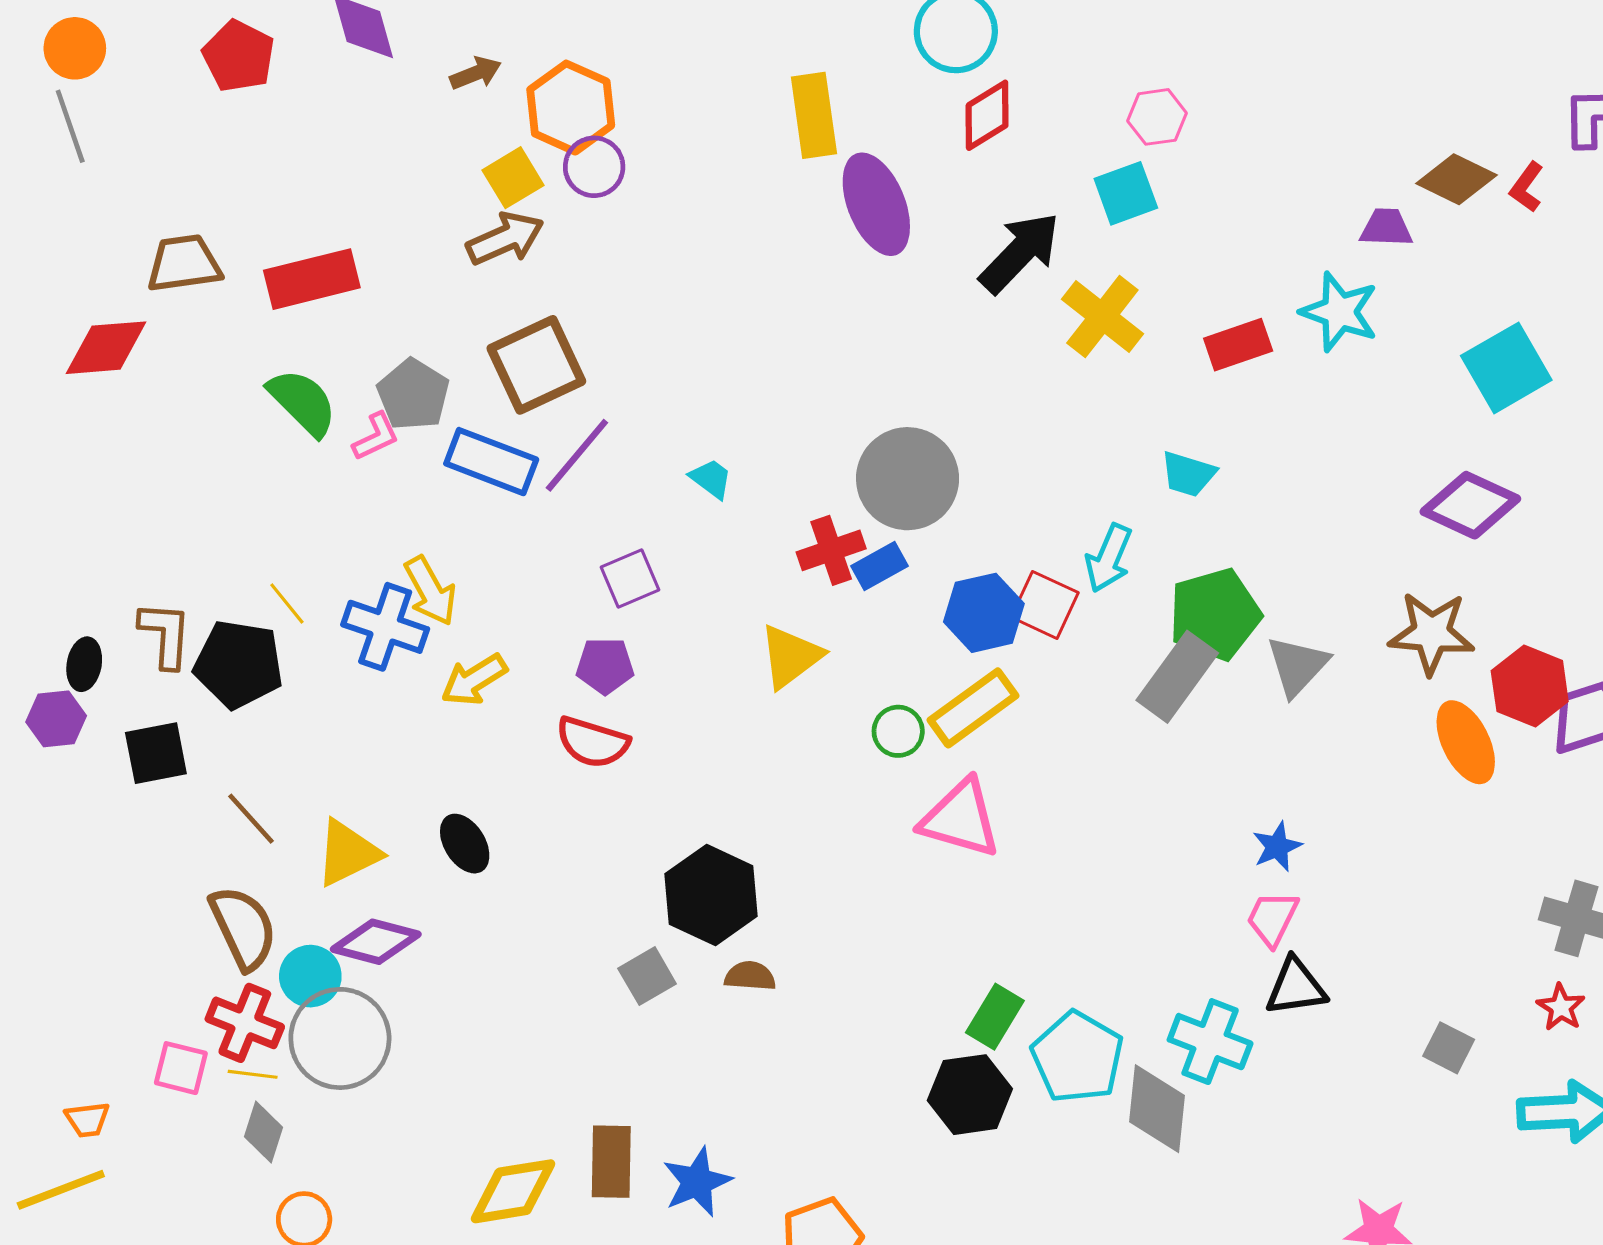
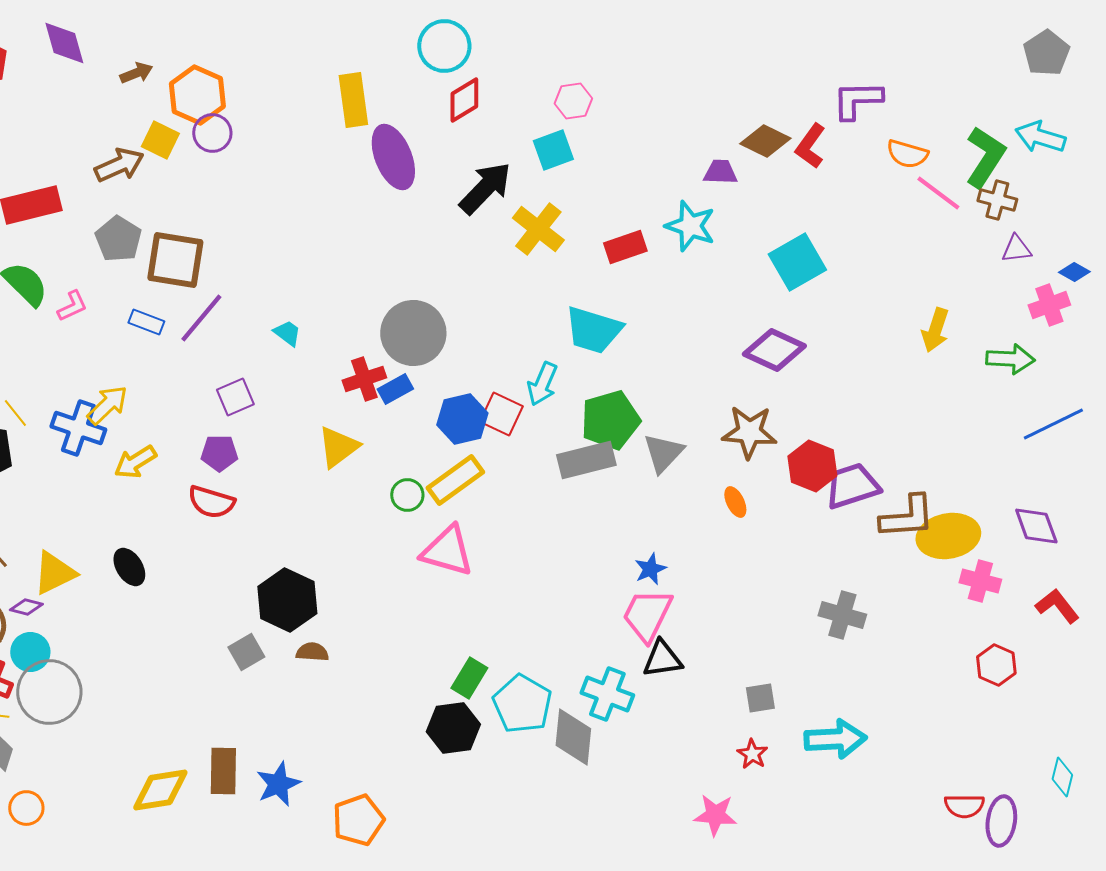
yellow square: (513, 178) -> (160, 140), turned -33
red L-shape: (1527, 187) -> (810, 146), size x1.4
brown arrow: (505, 239) -> (119, 165), moved
brown square: (536, 365) -> (175, 260), turned 34
gray pentagon: (413, 394) -> (118, 239), moved
blue rectangle: (491, 462) -> (146, 322), size x0.6
cyan trapezoid: (1188, 474) -> (593, 330), size x1.6
yellow arrow: (430, 591) -> (107, 405), turned -105
gray rectangle: (1177, 677) -> (586, 460), turned 40
orange ellipse: (1466, 742) -> (735, 502), moved, size x0.6
pink trapezoid: (1272, 918) -> (647, 615), size x1.5
purple diamond: (376, 942) -> (26, 607), moved, size x0.6
red star: (1561, 1007) -> (752, 754), moved
gray square: (1449, 1048) -> (760, 698), turned -36

